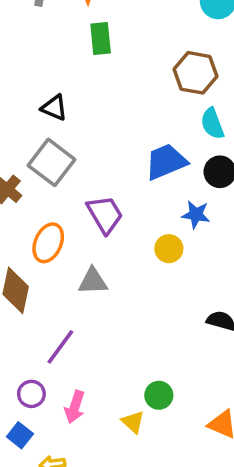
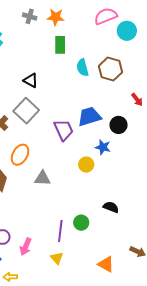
cyan semicircle: (212, 124) -> (82, 68), moved
purple trapezoid: (105, 214) -> (64, 130), moved
purple line: (60, 347) -> (60, 231), moved, turned -35
green circle: (159, 395) -> (81, 223), moved

